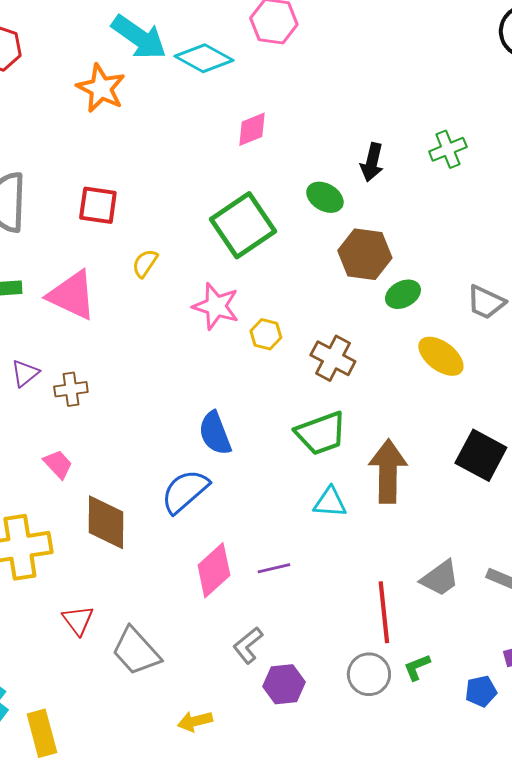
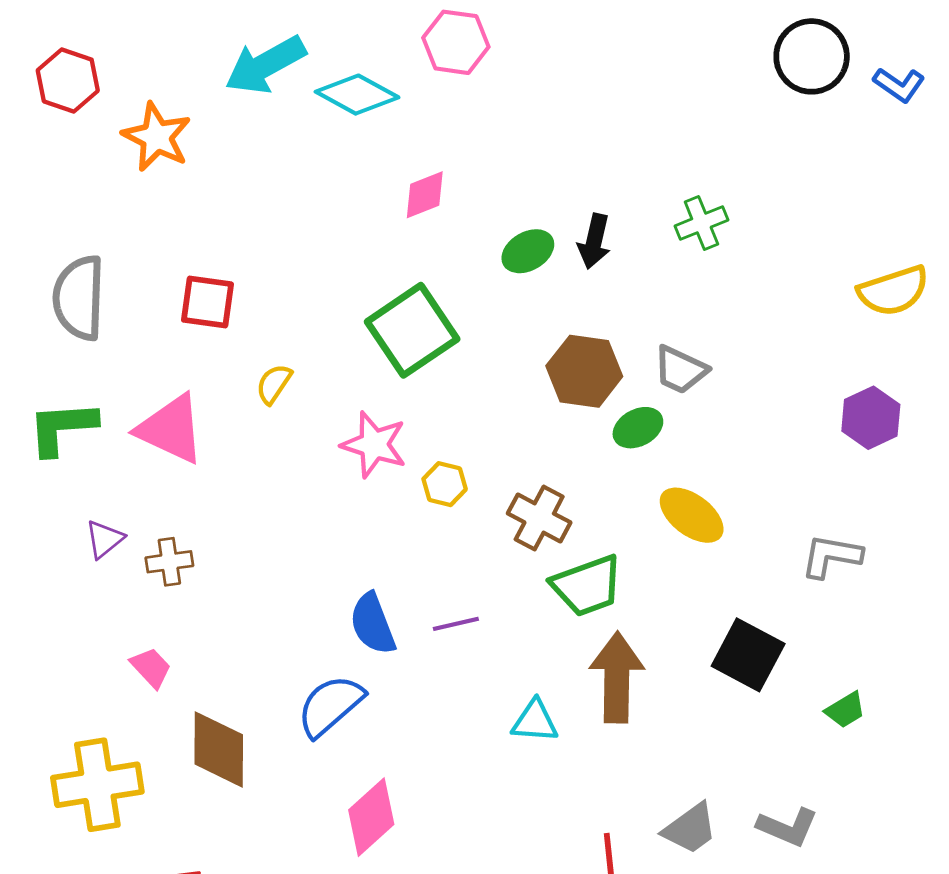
cyan arrow: (139, 37) -> (265, 65), turned 116
orange star: (101, 88) -> (157, 137), moved
green ellipse: (325, 197) -> (528, 251), moved, turned -60
gray trapezoid: (486, 302) -> (680, 370), moved
green trapezoid: (321, 433) -> (587, 586), moved
purple line: (274, 568) -> (456, 624), moved

